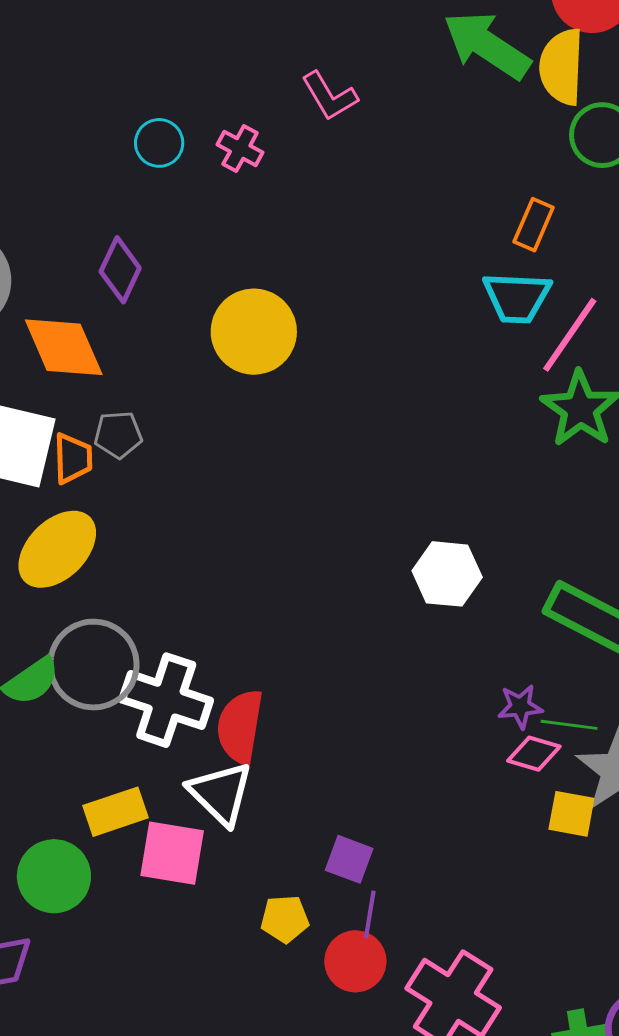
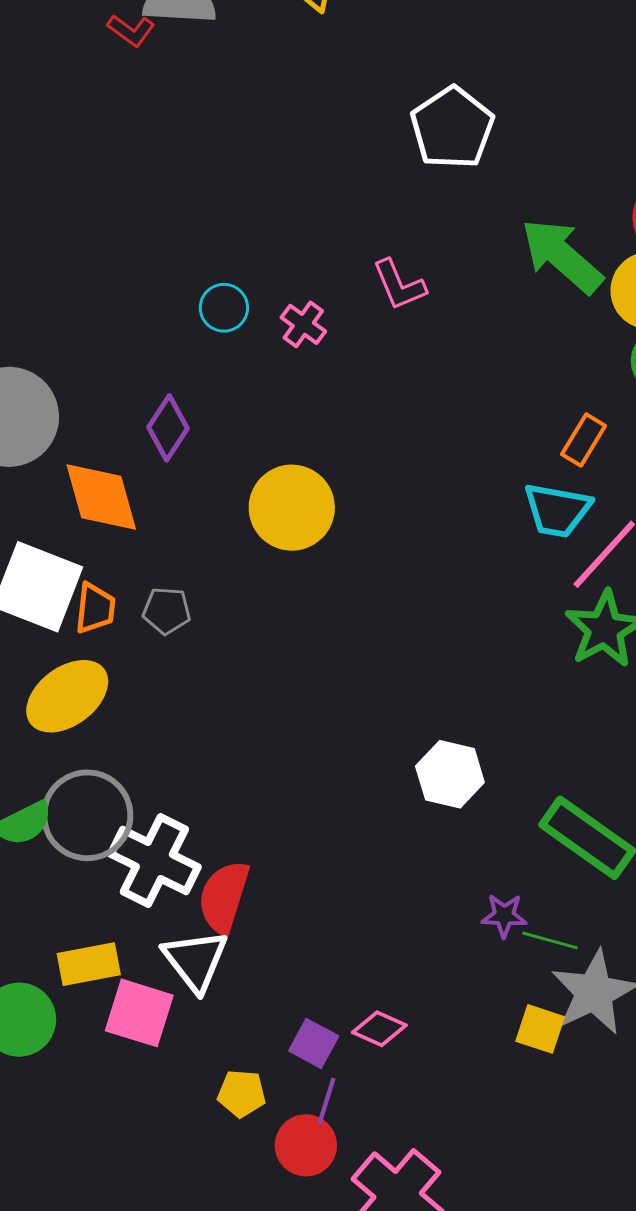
gray pentagon: (118, 435) -> (167, 611), moved
pink diamond: (534, 754) -> (379, 1029), moved

